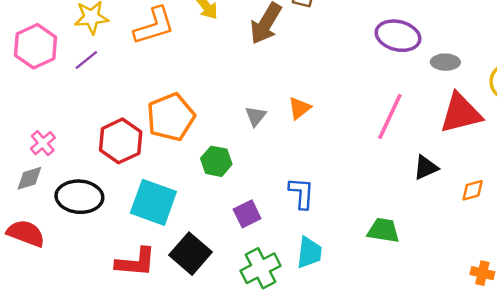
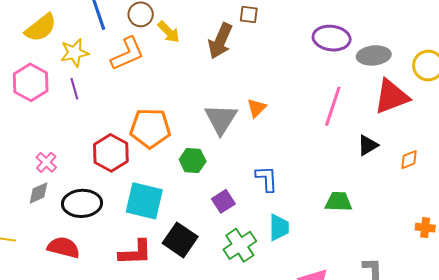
purple line: (86, 60) -> (74, 89), turned -60
gray ellipse: (445, 62) -> (374, 55), size x1.4
gray triangle: (256, 116) -> (221, 119), size x1.8
orange pentagon: (171, 117) -> (150, 128), turned 30
red semicircle: (26, 233) -> (63, 247), moved

